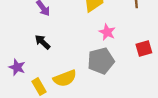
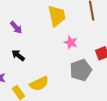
gray pentagon: (101, 61) -> (81, 70), moved

